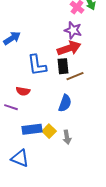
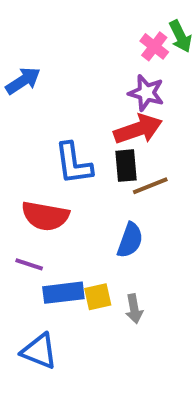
blue arrow: (12, 38) -> (23, 81), moved
red semicircle: (23, 91) -> (45, 216), size x1.6
purple line: (11, 107) -> (29, 264), moved
yellow square: (49, 131) -> (98, 297), turned 32

